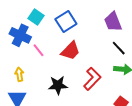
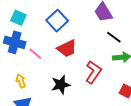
cyan square: (36, 17) -> (18, 18), moved
red trapezoid: (71, 51) -> (67, 48), turned 30

